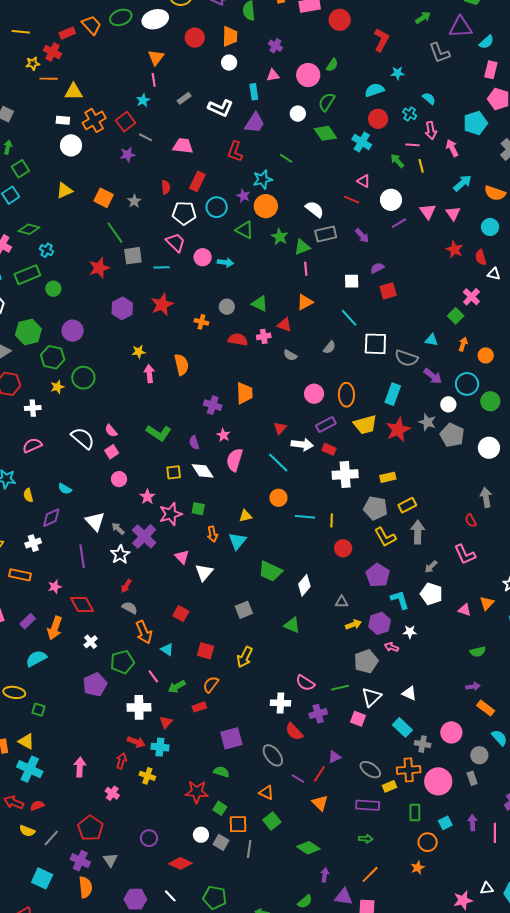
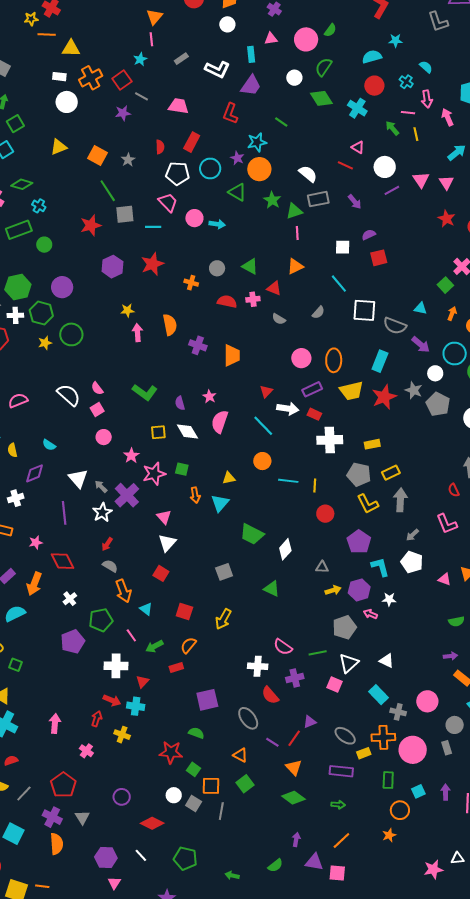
purple cross: (213, 405) -> (198, 345), moved
white cross: (33, 408) -> (15, 315), moved
white triangle: (204, 572) -> (167, 543), moved
green diamond: (308, 848) -> (293, 798), moved

